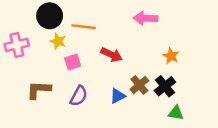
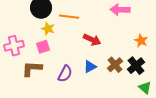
pink cross: (17, 45) -> (14, 46), moved
pink square: (73, 62) -> (43, 47), moved
blue triangle: (118, 96) -> (90, 67), moved
green triangle: (176, 113) -> (145, 88), turned 32

